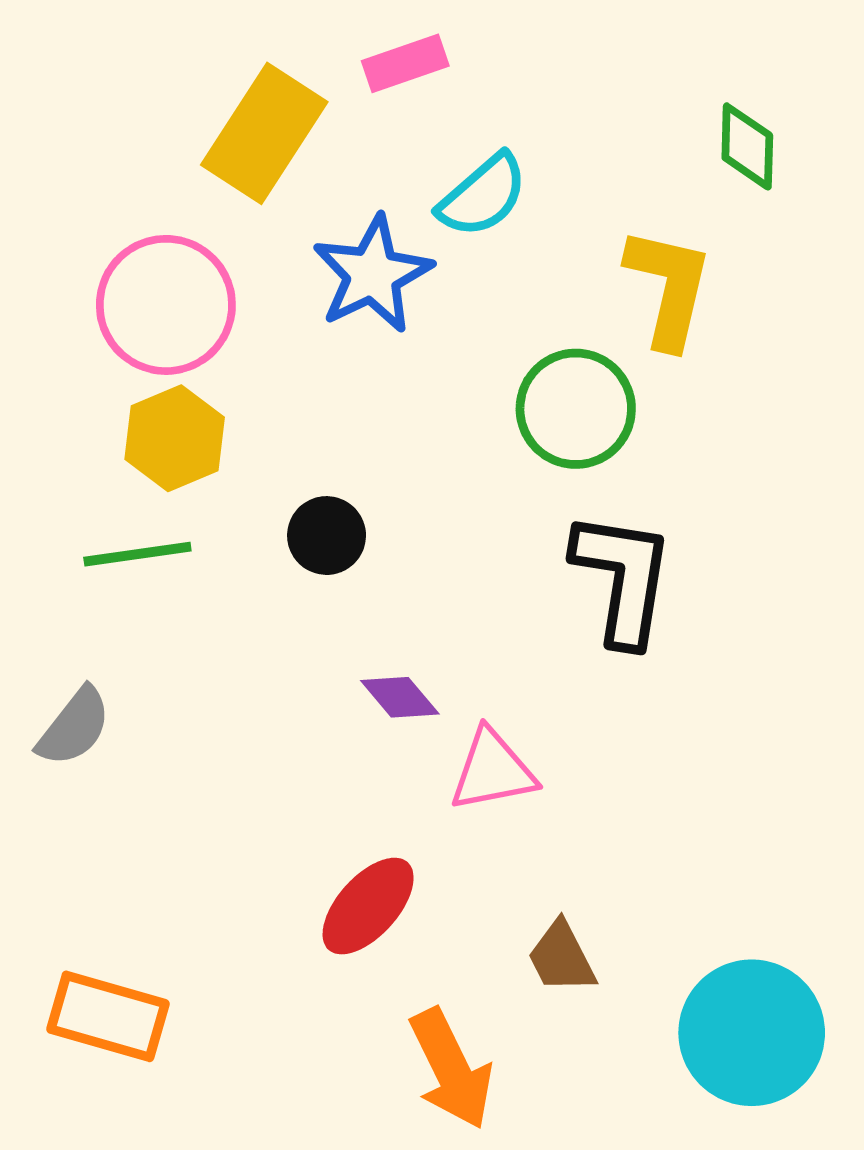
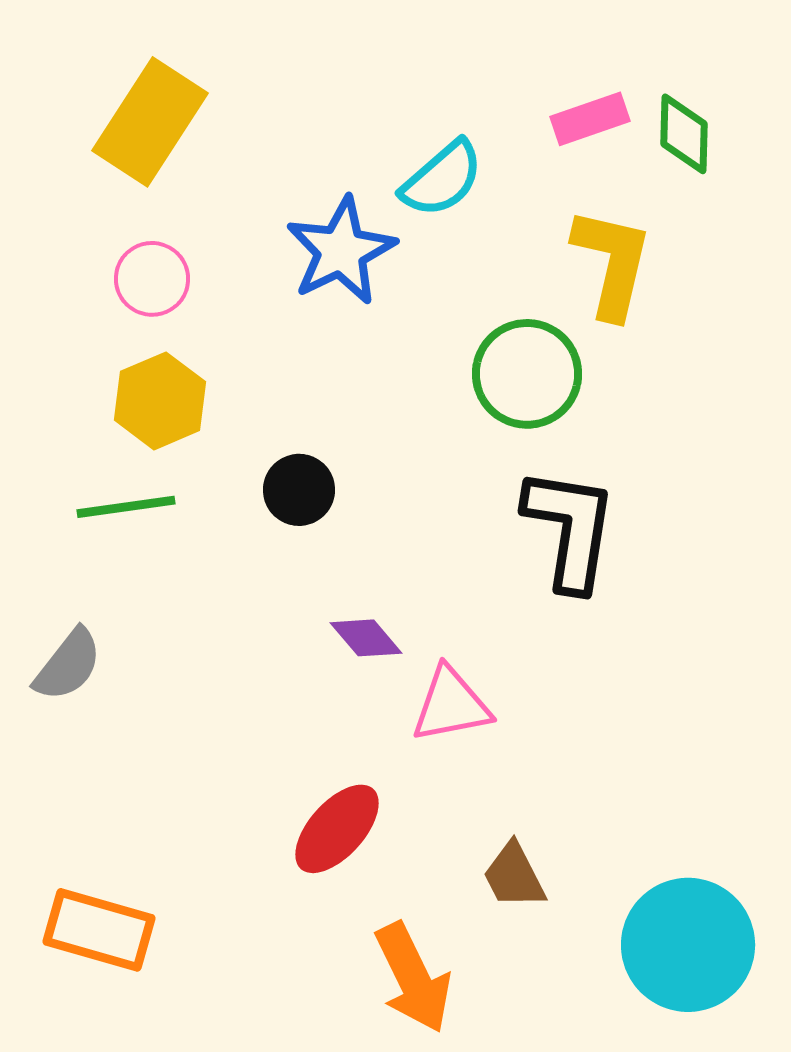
pink rectangle: (405, 63) -> (590, 119), moved
yellow rectangle: (264, 133) -> (150, 122), moved
pink circle: (166, 305) -> (152, 279), size x0.6

